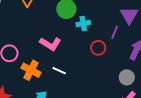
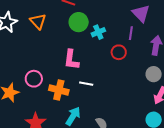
pink L-shape: (50, 44) -> (71, 60), turned 80

